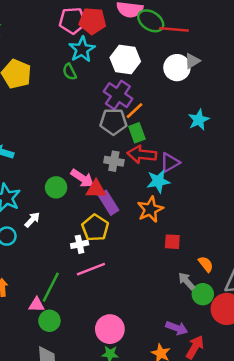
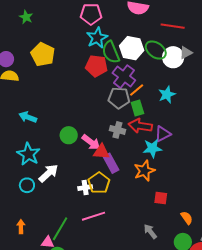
red pentagon: (93, 21) -> (96, 66), moved
green ellipse: (151, 21) -> (156, 50), moved
green semicircle: (70, 72) -> (111, 52), moved, size x1.6
cyan star: (199, 120) -> (167, 95), moved
green circle: (56, 187) -> (69, 135), moved
white arrow: (32, 220) -> (48, 173), size x1.5
white cross: (80, 244) -> (85, 188), moved
gray arrow: (186, 281) -> (150, 231), moved

